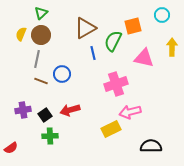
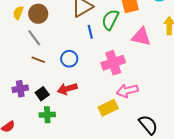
gray line: (37, 59) -> (34, 38), turned -48
blue circle: (62, 74) -> (69, 59), moved
black semicircle: (151, 146) -> (148, 125), turned 50

